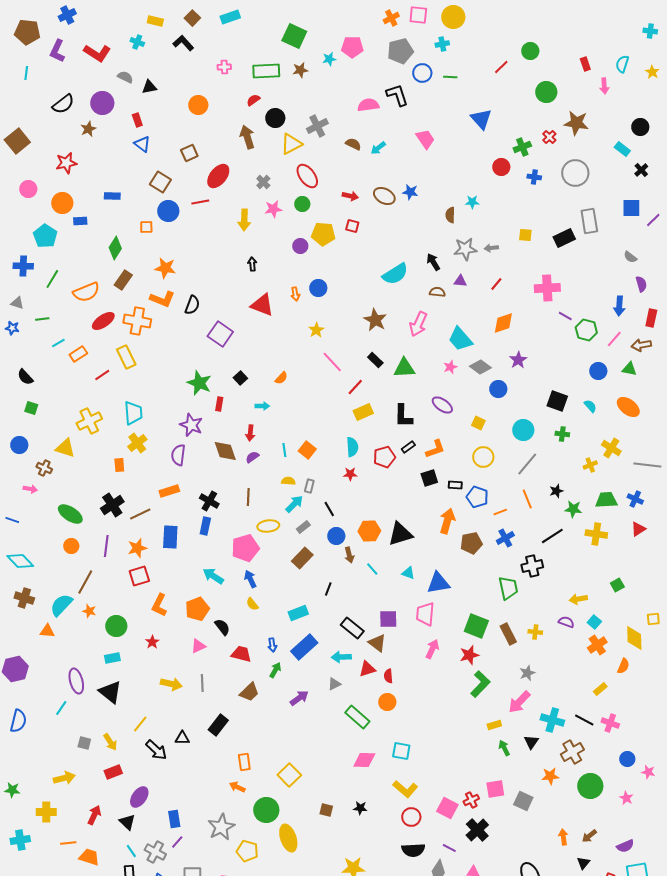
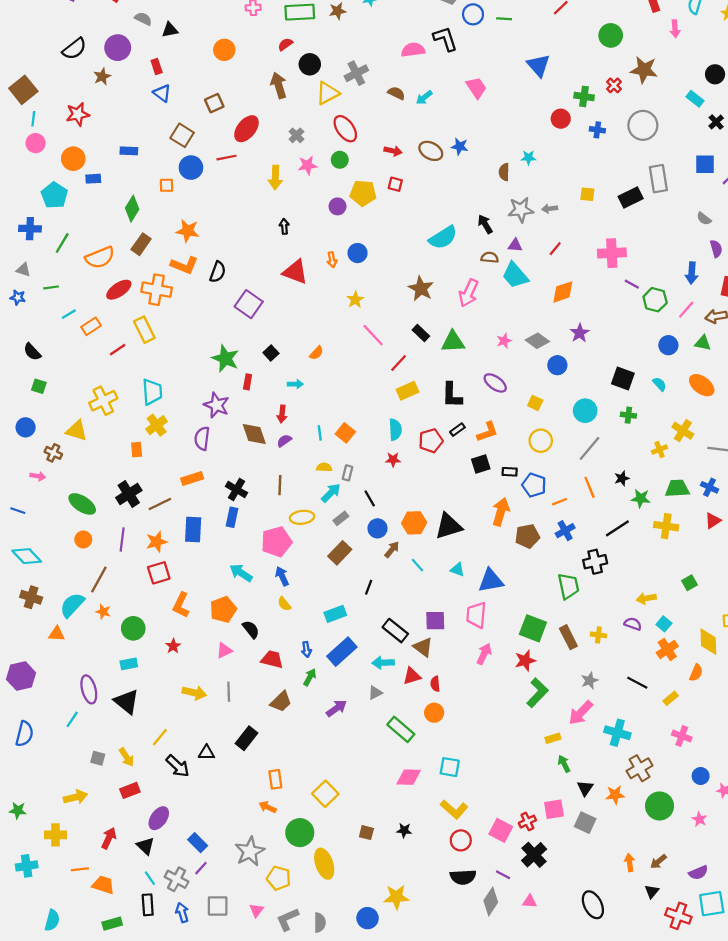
cyan line: (26, 73) -> (33, 119), moved
green cross: (522, 147) -> (584, 96), turned 30
cyan trapezoid: (460, 339) -> (515, 275), moved
brown arrow: (349, 555) -> (392, 549), turned -126
black line: (584, 720) -> (637, 683), moved
black triangle: (531, 742) -> (585, 788), moved
blue rectangle: (174, 819) -> (198, 843), turned -36

